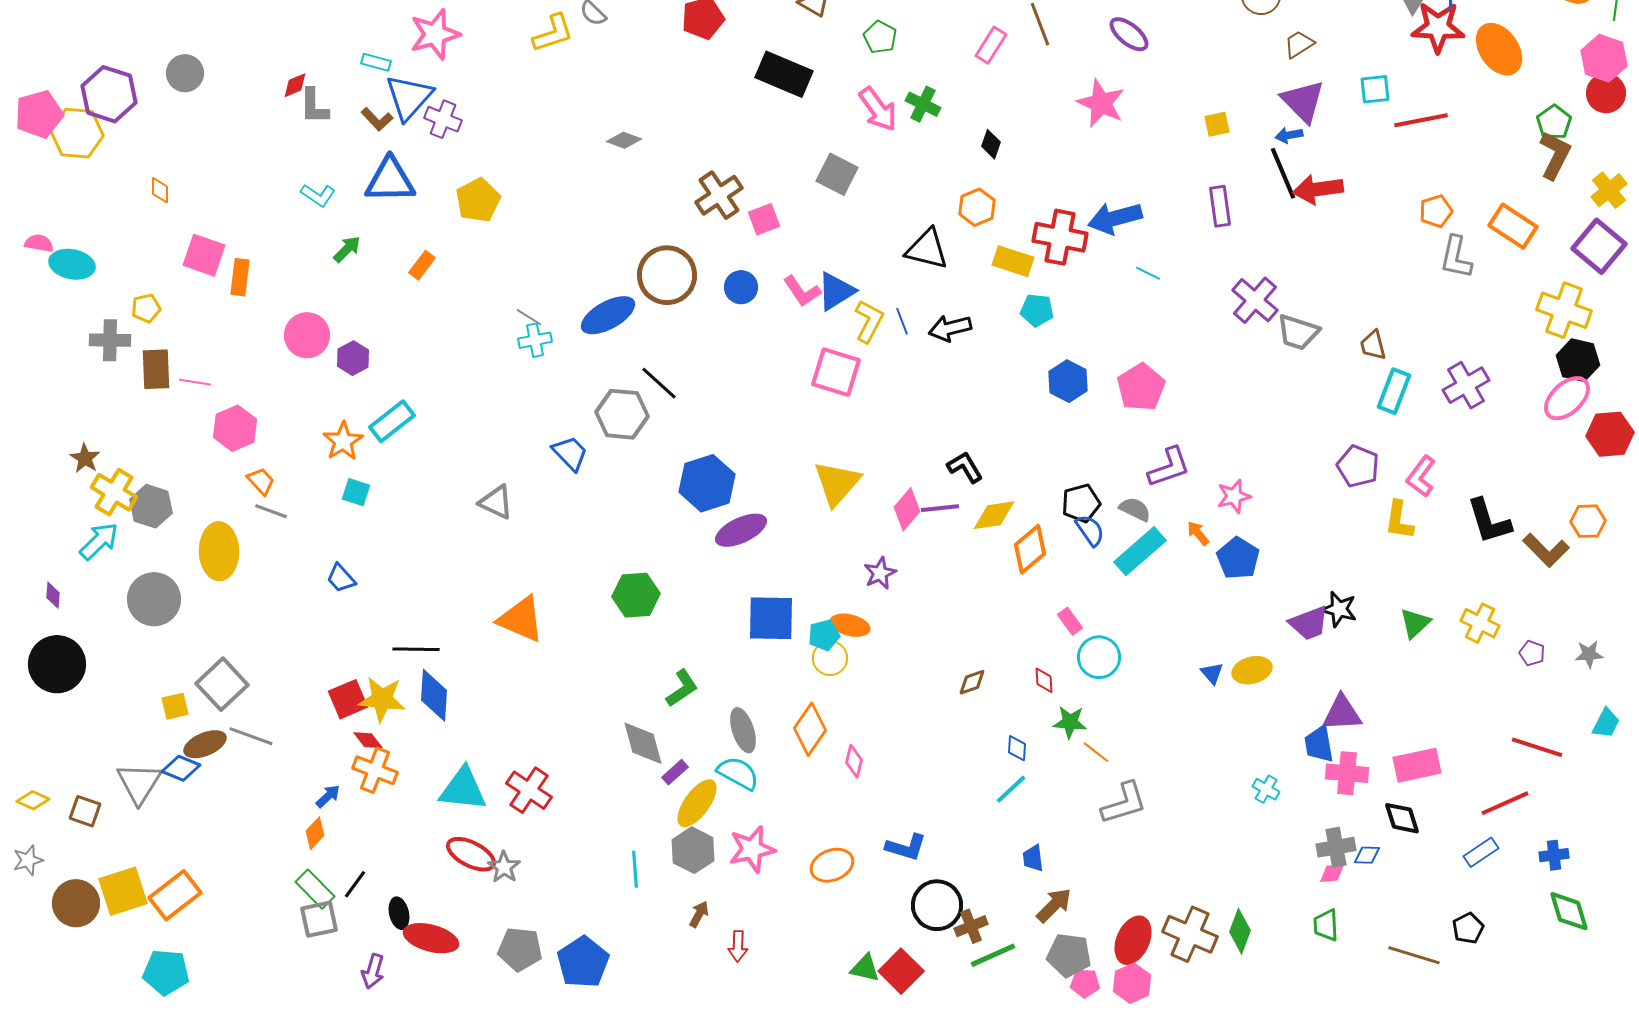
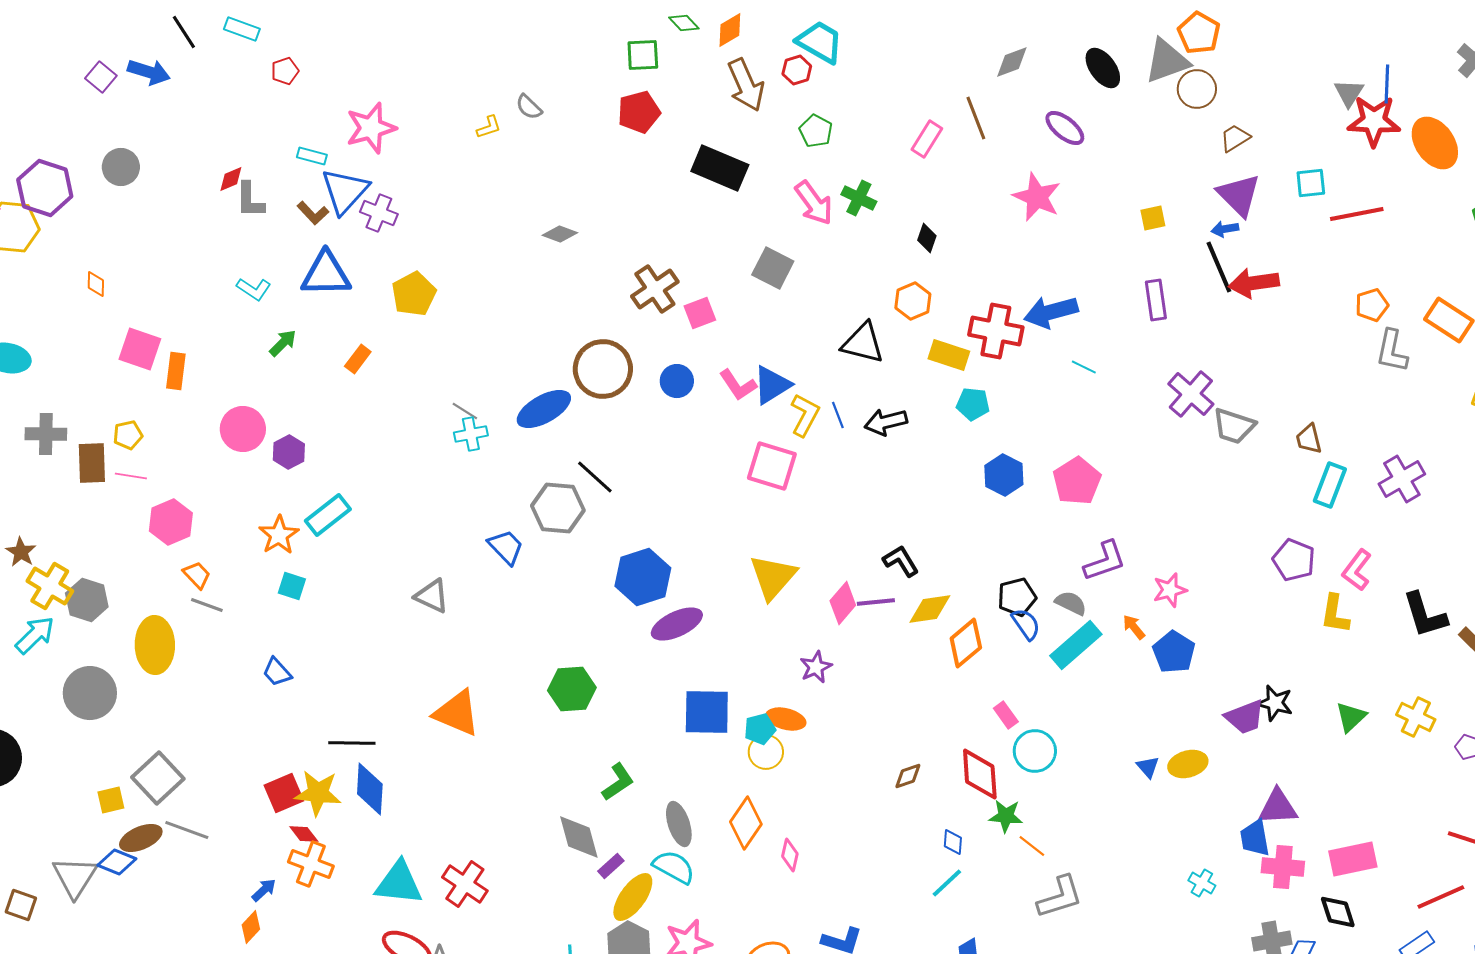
yellow L-shape: (553, 33) -> (489, 127), size x0.6
yellow pentagon: (146, 308) -> (128, 435), moved
red diamond: (1044, 680) -> (980, 774), size x2.0

